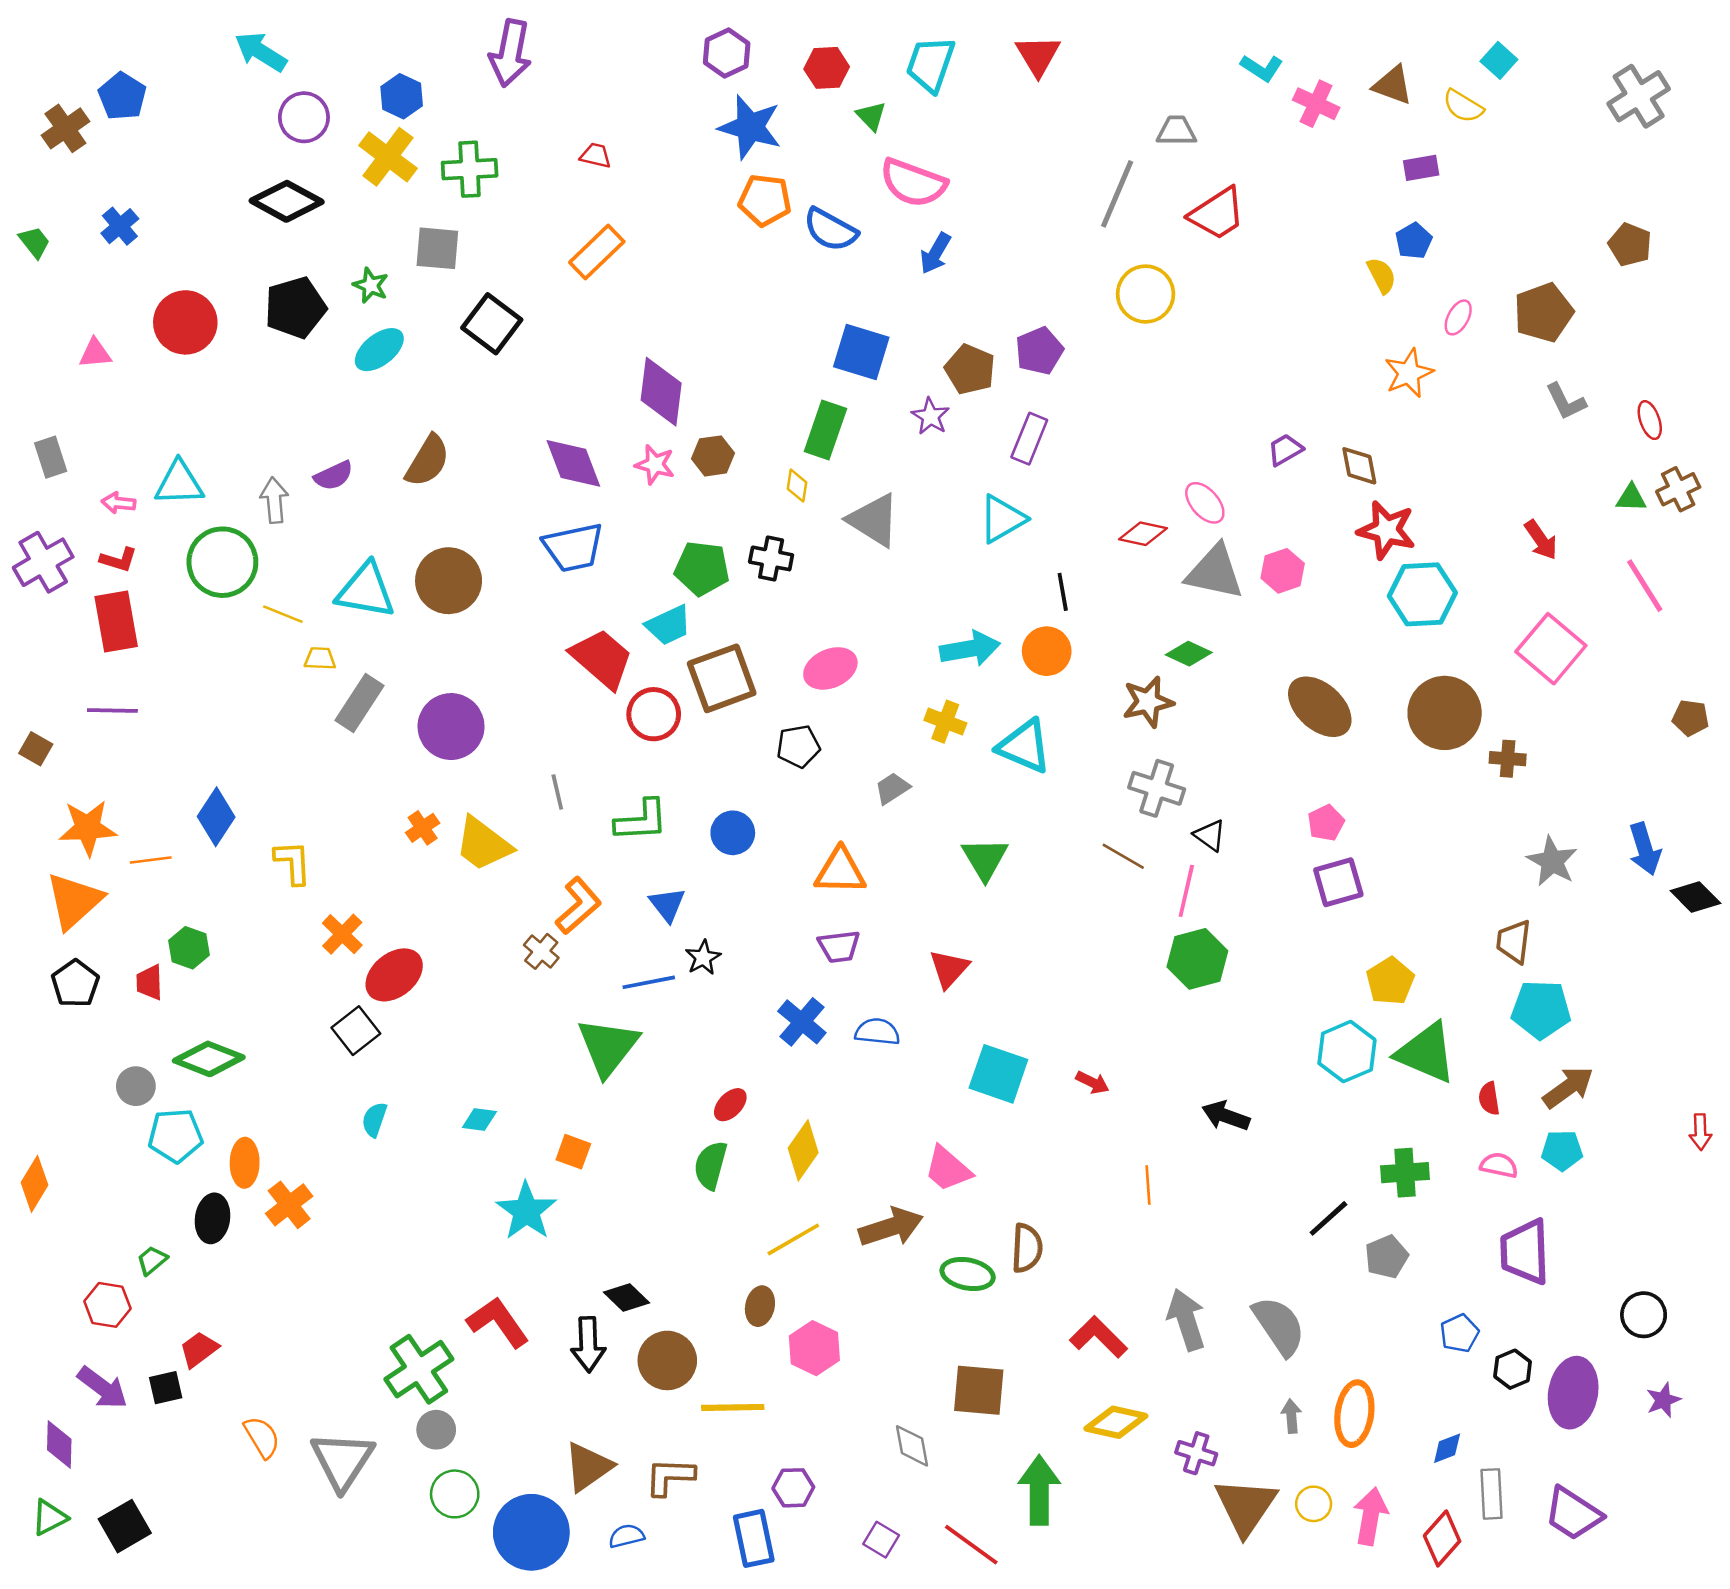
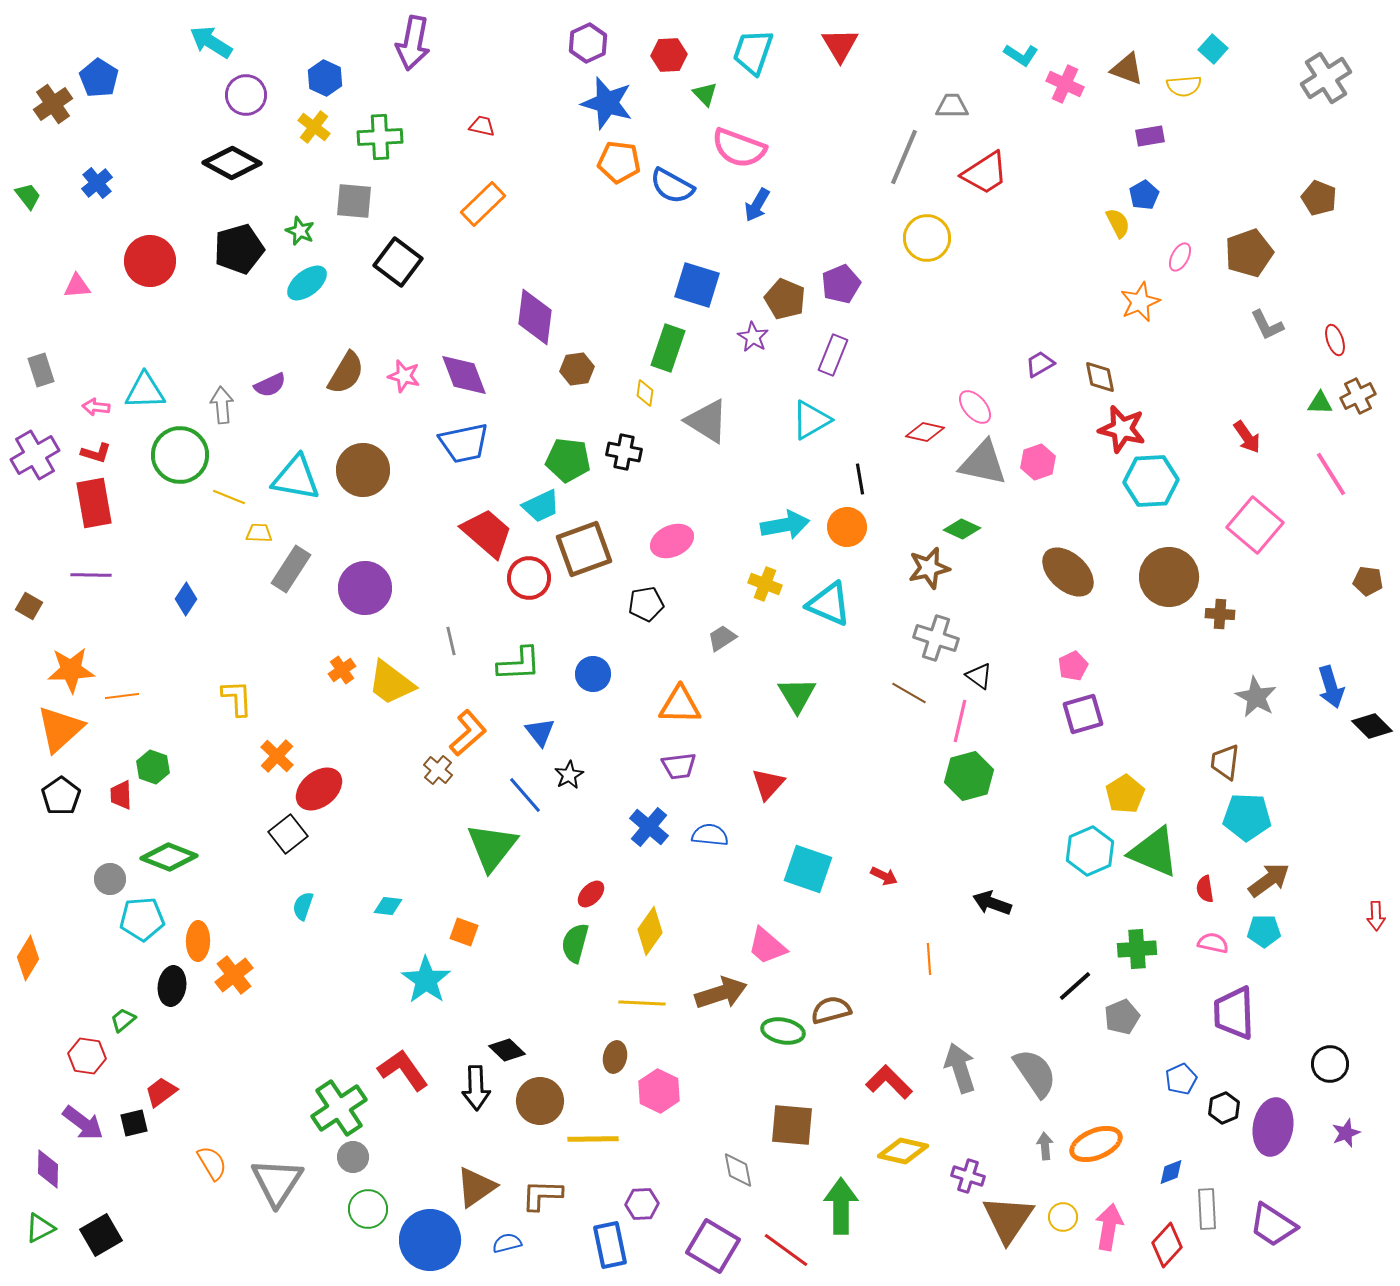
yellow semicircle: (1463, 106) -> (1184, 86), turned -36
yellow cross: (388, 157) -> (314, 127), size x0.7
pink star: (655, 465) -> (404, 376), moved
blue diamond: (216, 817) -> (186, 599), moved, size x0.7
blue line: (649, 982) -> (525, 795), turned 60
yellow line: (793, 1239) -> (642, 1003), turned 33
brown semicircle: (1027, 1248) -> (831, 1010), turned -108
orange ellipse: (1354, 1414) -> (1096, 1144), turned 60
purple square: (881, 1540) -> (713, 1246), size x1.8

